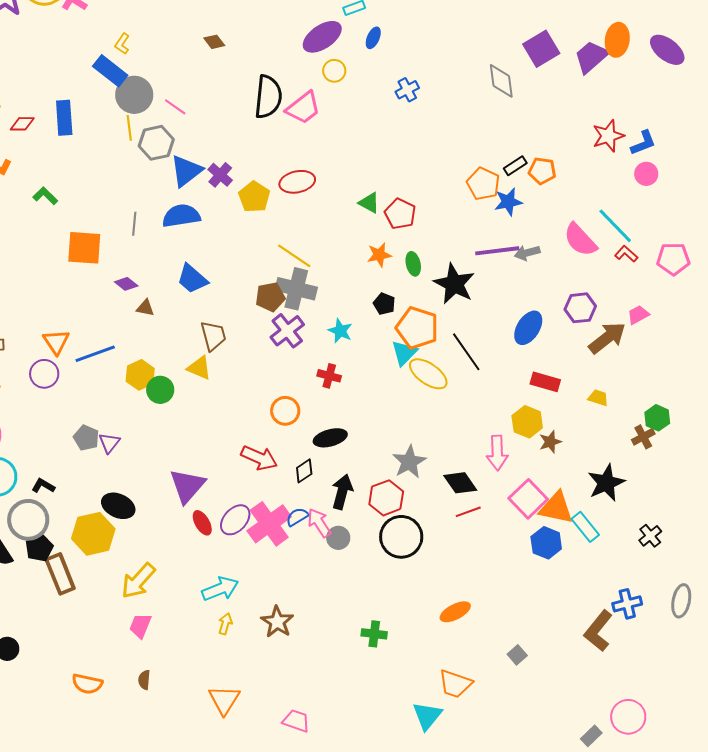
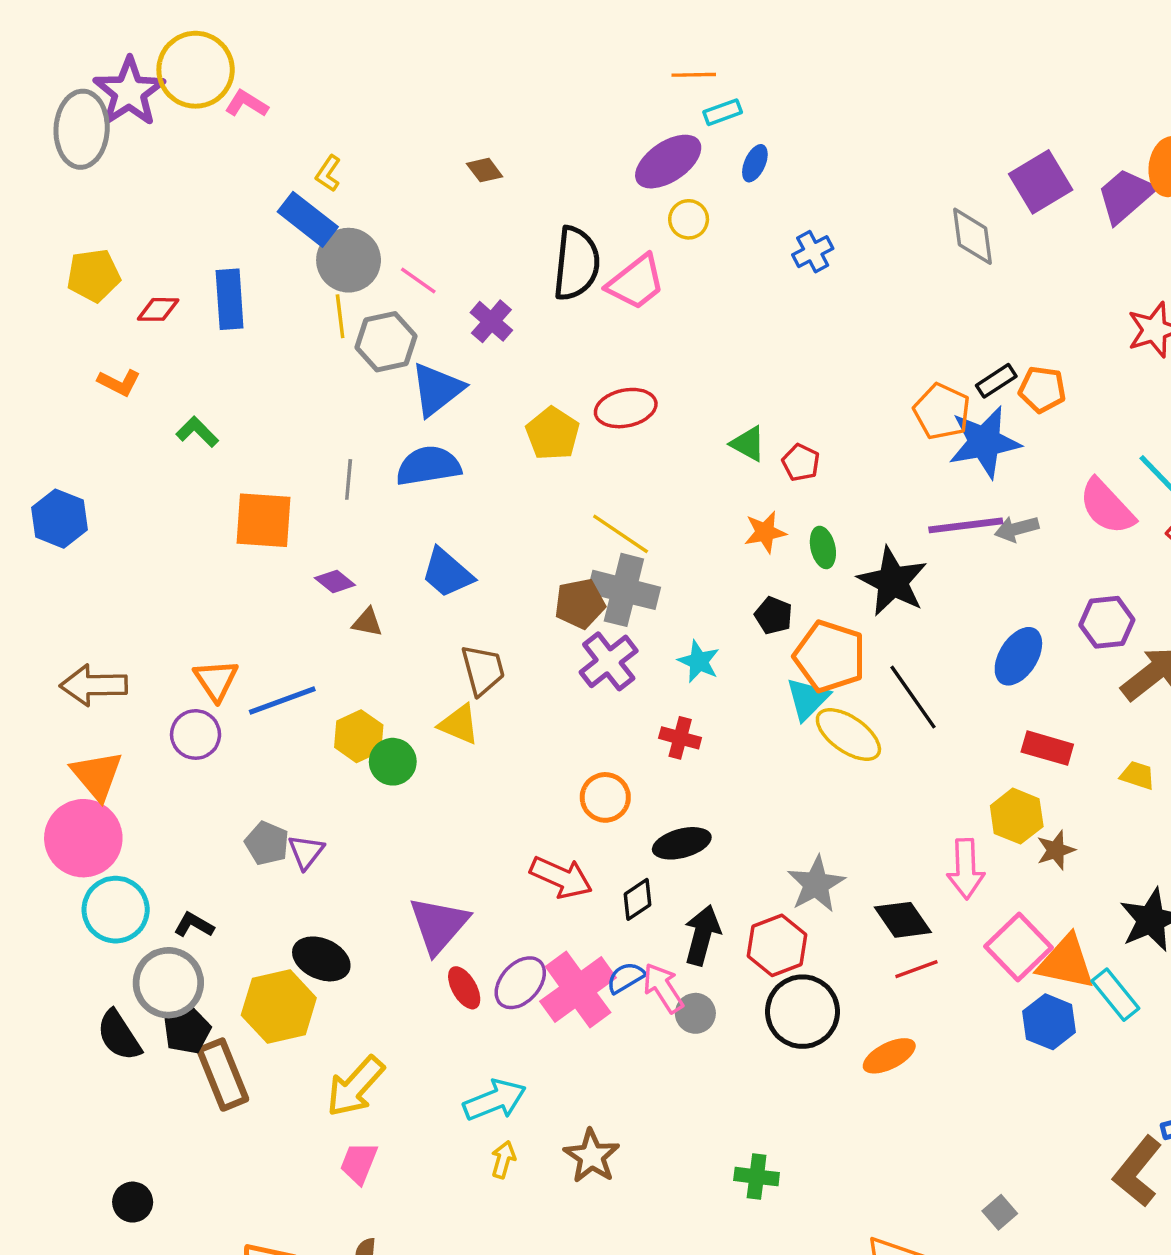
purple cross: (220, 175) -> (491, 321), moved
blue star: (508, 202) -> (984, 442), size x1.5
red pentagon: (400, 214) -> (801, 462), size x0.7
orange ellipse: (455, 612) -> (889, 1056), moved

